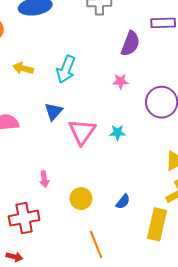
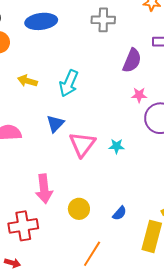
pink star: (120, 81) -> (139, 95), moved
pink arrow: (44, 179) -> (44, 189), size x1.8
orange line: (96, 245) -> (92, 254), turned 52

